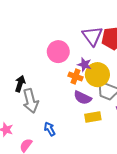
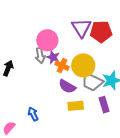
purple star: (85, 65) -> (53, 57), moved
gray arrow: (31, 101) -> (40, 55), moved, size x0.7

